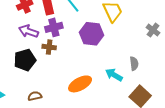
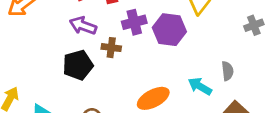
purple cross: (54, 27) -> (134, 22), moved
gray cross: (153, 30) -> (254, 25), turned 32

